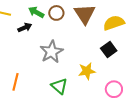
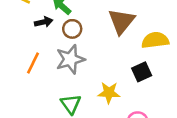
brown circle: (56, 13) -> (72, 29), moved
orange line: (16, 82) -> (33, 63), moved

